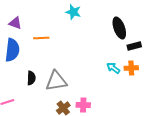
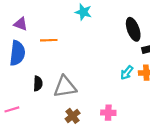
cyan arrow: (113, 68) -> (127, 73), turned -88
pink cross: (83, 105) -> (108, 113), moved

